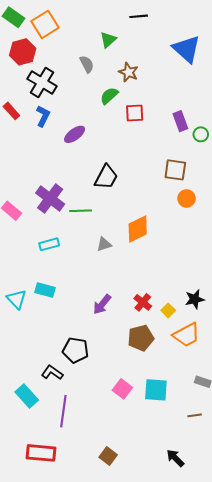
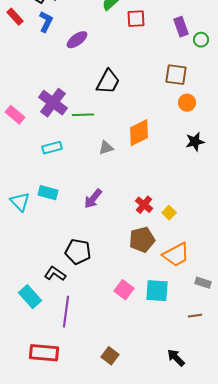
black star: (195, 299) -> (195, 142), moved
purple arrow: (102, 304) -> (93, 199), moved
orange trapezoid: (187, 335) -> (176, 255), moved

